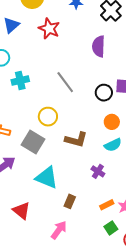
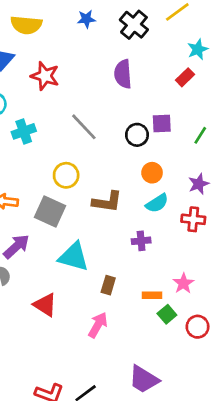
red star: (49, 29) -> (45, 76), moved
purple cross: (98, 171) -> (141, 241), turned -32
orange rectangle: (107, 205) -> (152, 295), moved, turned 32

